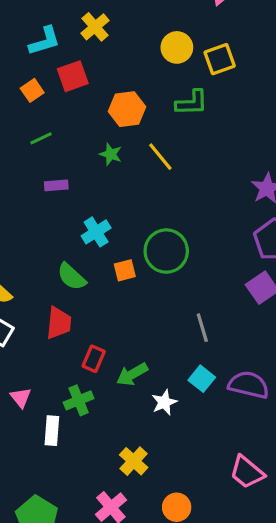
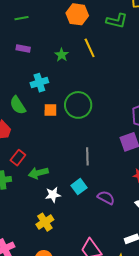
green star: (111, 154) -> (62, 55), moved
purple semicircle: (249, 385) -> (106, 198), size x0.7
yellow cross: (134, 461) -> (45, 222), moved

